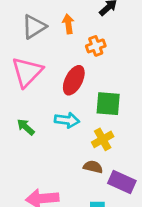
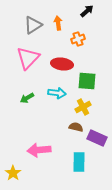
red ellipse: (74, 80) -> (62, 64), turned 70
green arrow: (26, 127) -> (27, 98), turned -72

